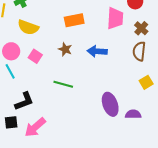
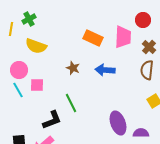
orange rectangle: (74, 20) -> (93, 38), moved, turned 36
pink square: (35, 56) -> (37, 85), moved, turned -32
green line: (63, 84) -> (71, 103), turned 48
black L-shape: (24, 101) -> (52, 120), moved

